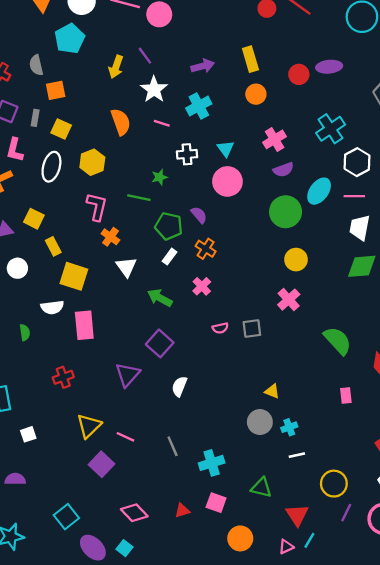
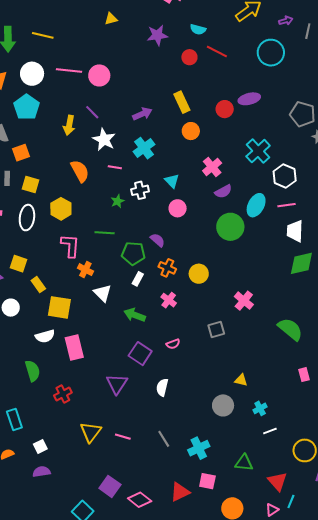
green star: (159, 177) -> (117, 201), moved
pink circle: (227, 181) -> (178, 208), size x0.7
yellow circle: (296, 260) -> (199, 274), moved
pink semicircle: (220, 328) -> (173, 344), moved
green semicircle: (25, 332) -> (33, 371), moved, size x1.5
gray circle: (260, 422) -> (223, 405), moved
purple square: (102, 464) -> (110, 486), moved
purple semicircle: (15, 479) -> (42, 472), moved
red triangle: (182, 510) -> (180, 492), size x1.5

